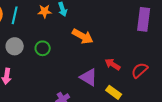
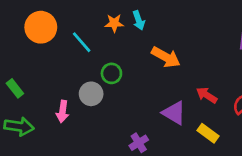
cyan line: (15, 15) -> (82, 42), moved, turned -54
gray circle: (15, 46) -> (91, 94), moved

